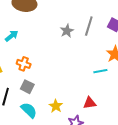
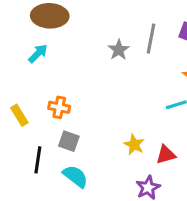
cyan arrow: (12, 36) -> (38, 53), moved
yellow star: (56, 106) -> (134, 145), moved

